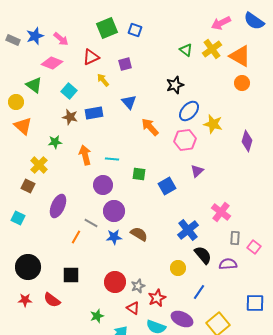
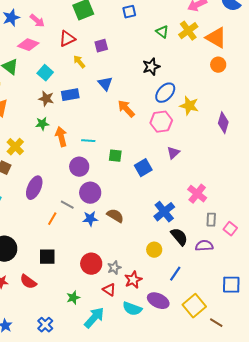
blue square: (135, 30) -> (129, 12), moved, turned -32
green star: (55, 142) -> (42, 124), moved

